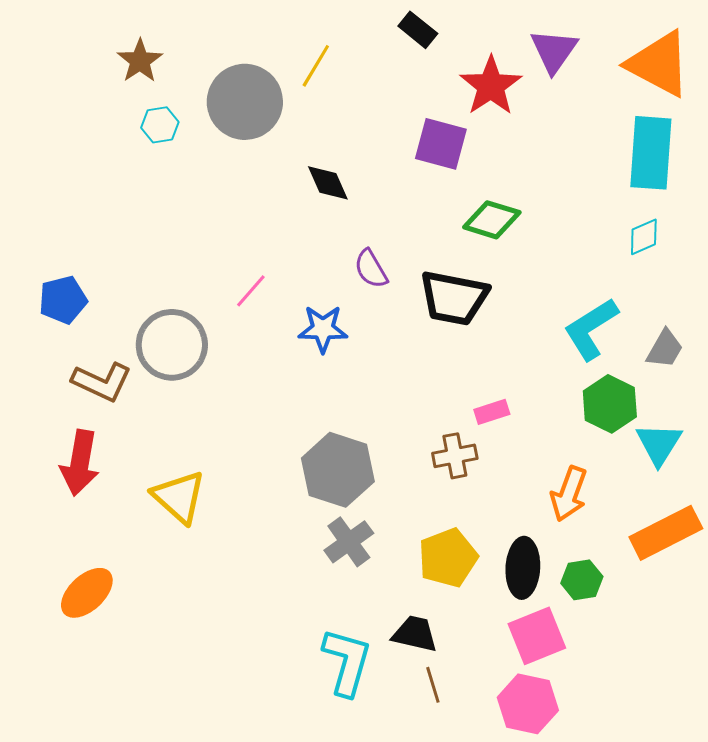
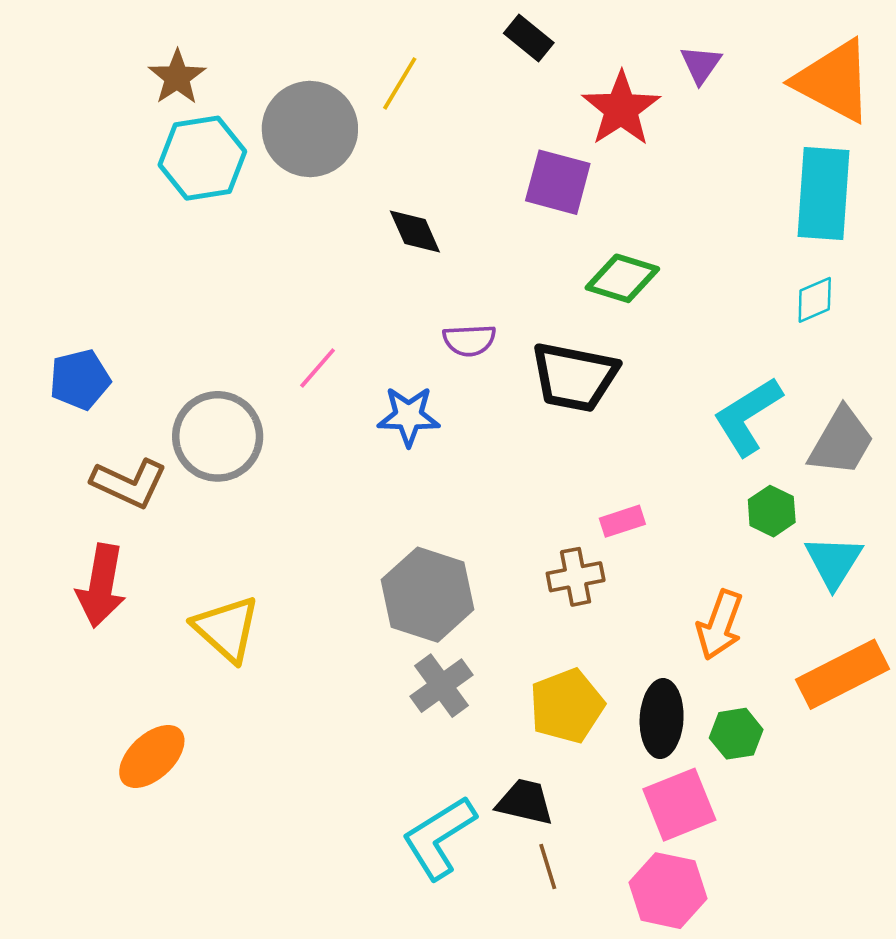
purple triangle: (554, 51) -> (701, 65), size x0.7
cyan hexagon: (160, 125) -> (202, 158), size x1.8
purple semicircle: (371, 269) -> (469, 340), turned -63
gray trapezoid: (665, 349) -> (841, 441), size x1.4
green hexagon: (610, 404) -> (772, 511), size x0.7
orange ellipse: (87, 593) -> (152, 756), moved
cyan L-shape: (347, 662) -> (439, 837), turned -138

